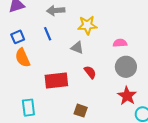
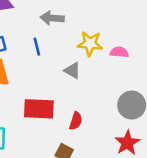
pink semicircle: (120, 43) -> (119, 52), moved
red semicircle: (90, 72) -> (76, 121), moved, turned 48

